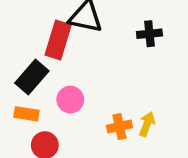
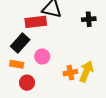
red rectangle: (58, 40) -> (36, 22), turned 65
yellow arrow: (147, 124) -> (86, 71), size x1.5

